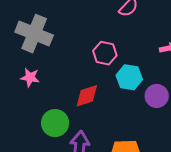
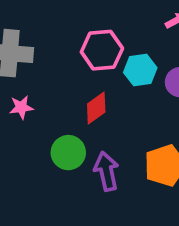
pink hexagon: (105, 53) -> (102, 50), size x1.4

